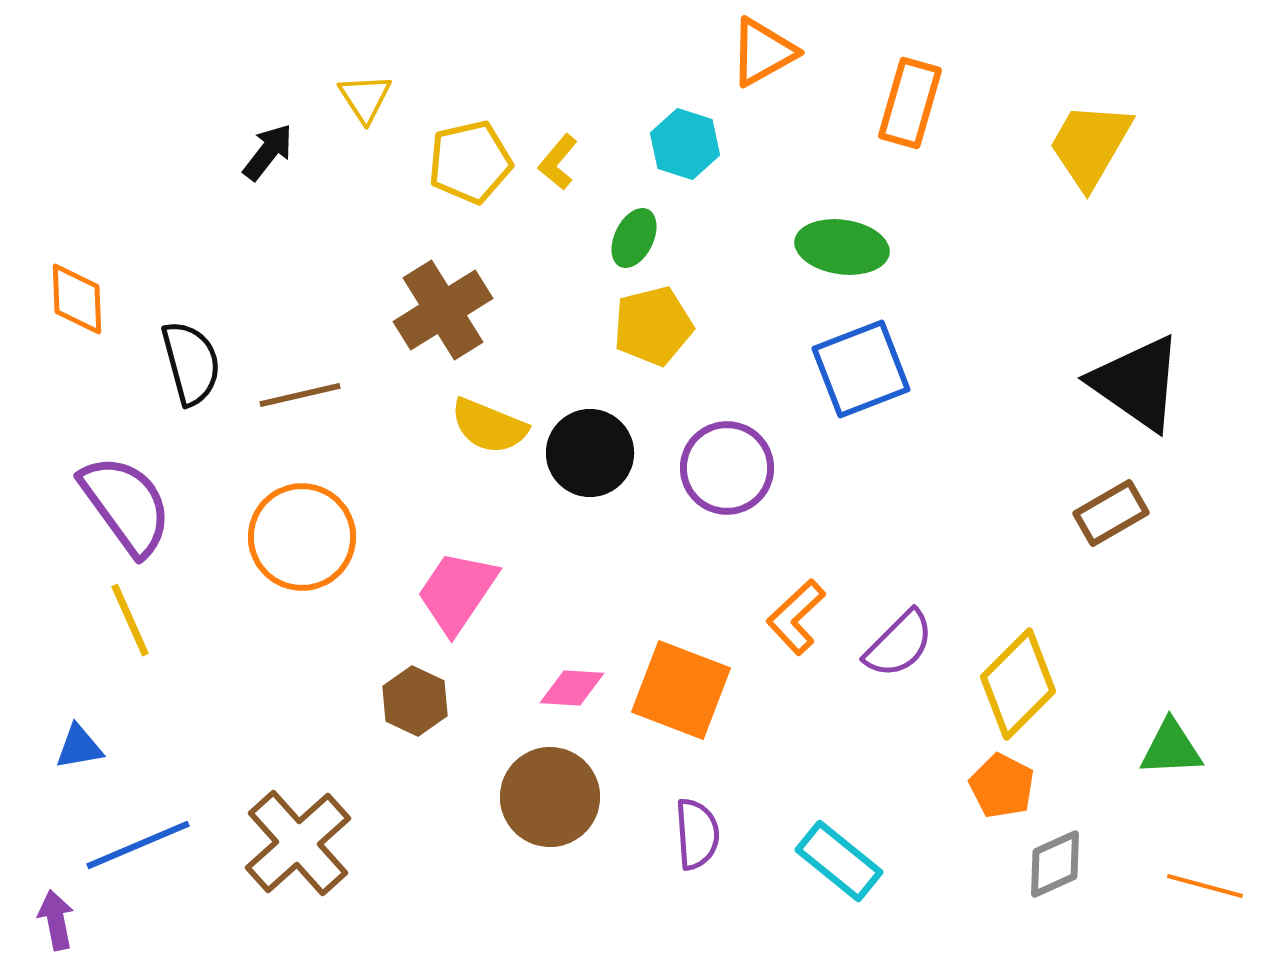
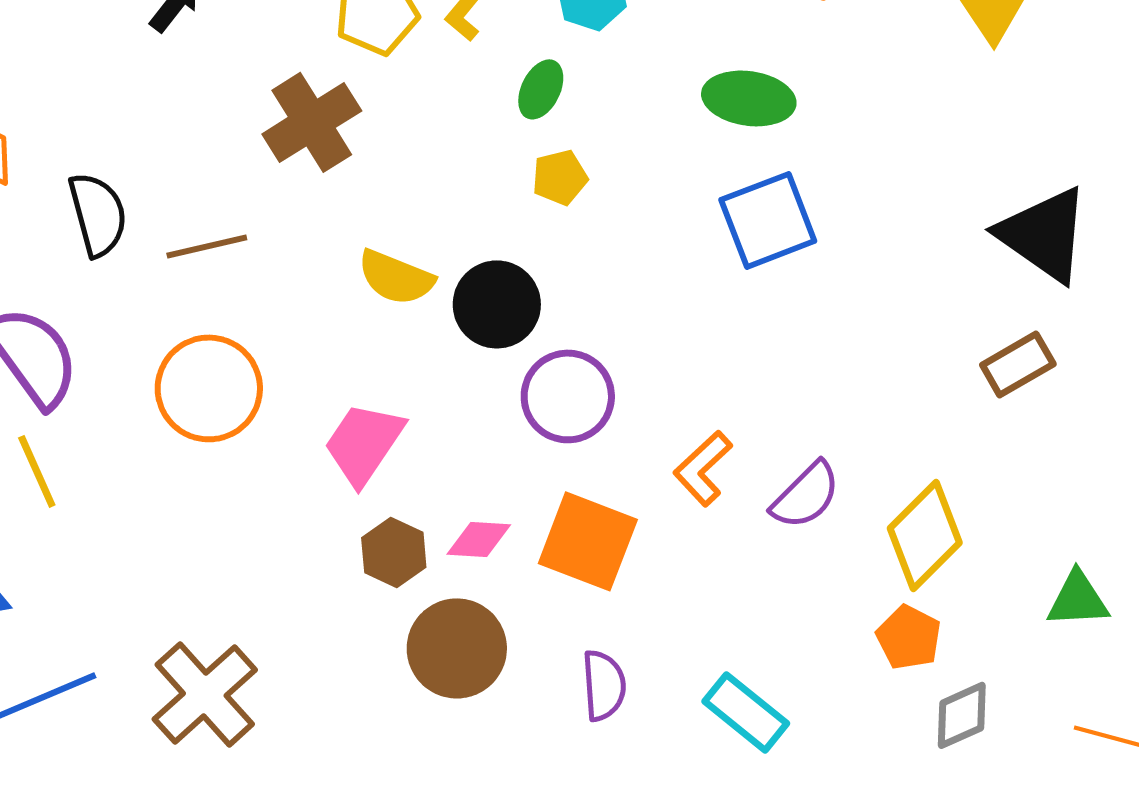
brown cross: (443, 310) -> (312, 122), moved
yellow pentagon: (653, 326) -> (560, 177), size x0.7
purple circle: (727, 468) -> (568, 396), moved
brown hexagon: (415, 701) -> (394, 552), moved

